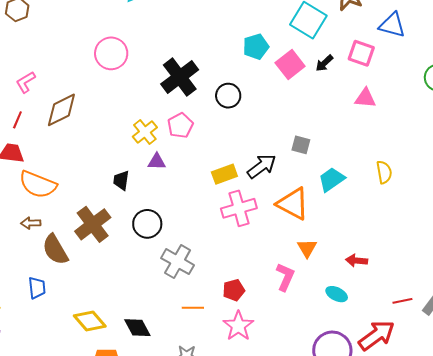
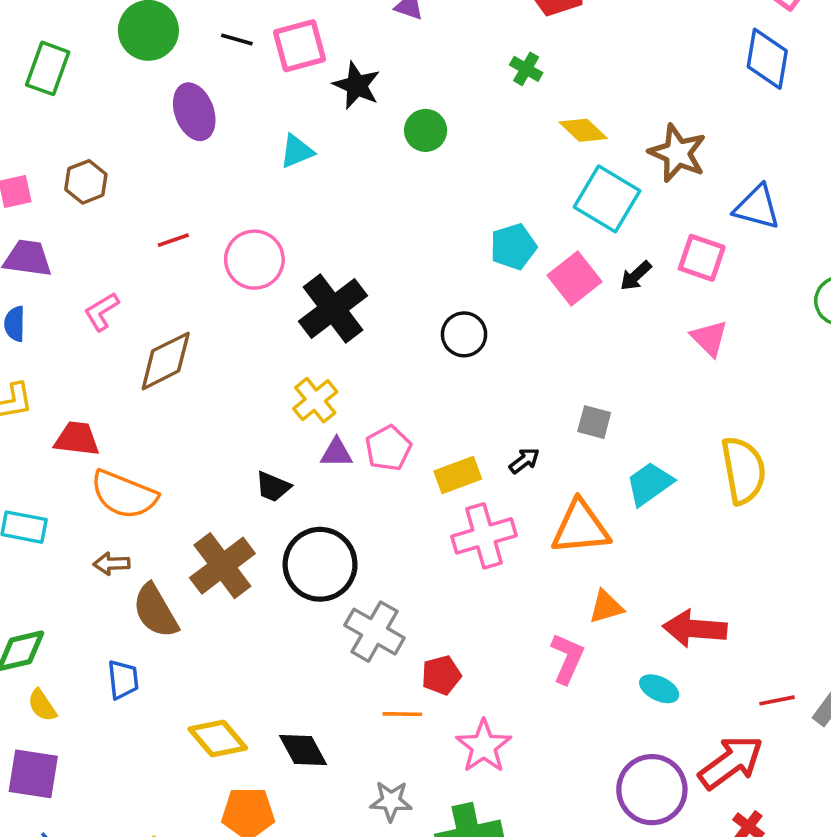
black cross: (180, 77) -> (333, 308), moved
pink triangle: (365, 98) -> (709, 338), turned 40
red line: (17, 120) -> (173, 240), moved, turned 48
pink pentagon: (180, 125) -> (388, 448), moved
black arrow: (262, 166) -> (524, 461), size x0.6
yellow semicircle: (384, 172) -> (743, 470), size x1.6
black trapezoid: (121, 180) -> (273, 487), turned -75
orange triangle: (293, 204) -> (580, 528), turned -33
black circle: (147, 224) -> (320, 564), size x1.4
orange triangle: (307, 248) -> (606, 607), turned 45
red arrow: (357, 261) -> (695, 629), size x1.6
red pentagon: (234, 290) -> (441, 675), moved

